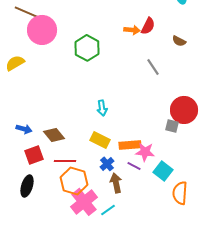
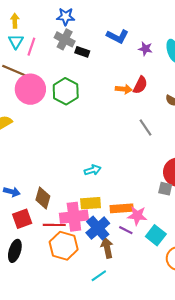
green hexagon: (87, 48) -> (66, 91), moved
cyan arrow: (102, 108) -> (93, 170), turned -98
brown diamond: (54, 135) -> (43, 198), turned 55
yellow rectangle: (100, 140) -> (91, 203), turned -30
blue cross: (107, 164) -> (98, 228), size x1.6
pink cross: (84, 202) -> (74, 217), moved, turned 32

